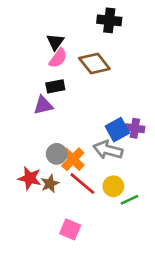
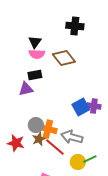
pink semicircle: (58, 58) -> (37, 54), turned 56
gray arrow: (108, 150) -> (72, 137), moved
orange cross: (73, 159) -> (48, 129), turned -30
brown star: (50, 184) -> (39, 139), moved
yellow circle: (113, 186) -> (78, 162), moved

